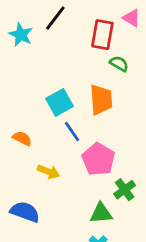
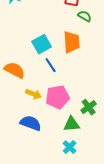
orange semicircle: (22, 138) -> (15, 70), size x1.5
pink pentagon: (98, 159) -> (58, 97), moved, turned 30
blue semicircle: (25, 212) -> (31, 123), moved

